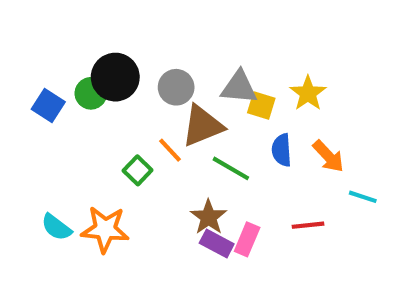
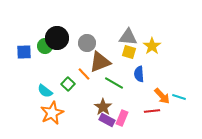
gray triangle: (239, 87) -> (128, 37), moved
blue square: (48, 105) -> (24, 52), turned -35
orange arrow: (328, 156) -> (162, 96), moved
cyan semicircle: (56, 227) -> (45, 91), moved
orange star: (105, 229) -> (52, 113), turned -30

